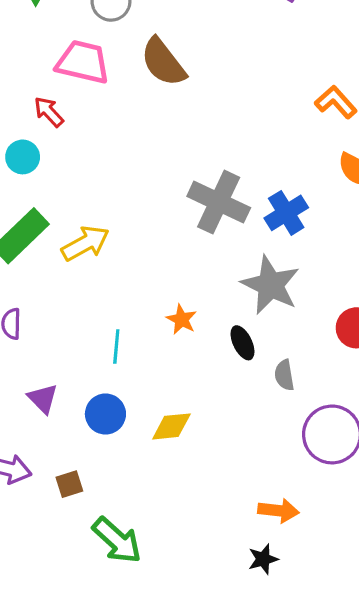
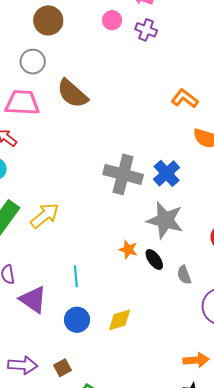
orange star: (182, 319) -> (128, 250), moved
purple triangle: (43, 398) -> (33, 300), moved, size x1.4

